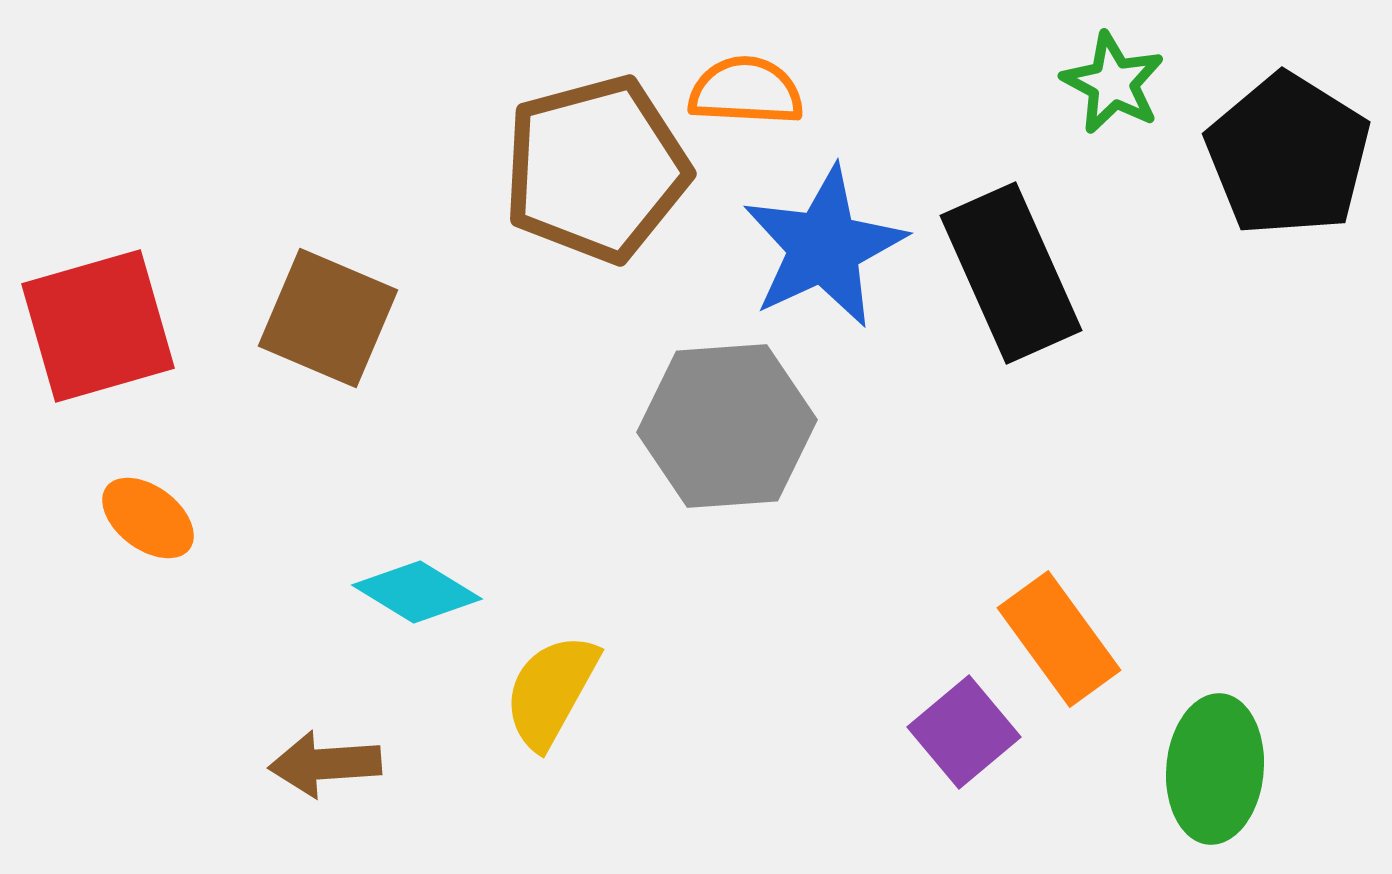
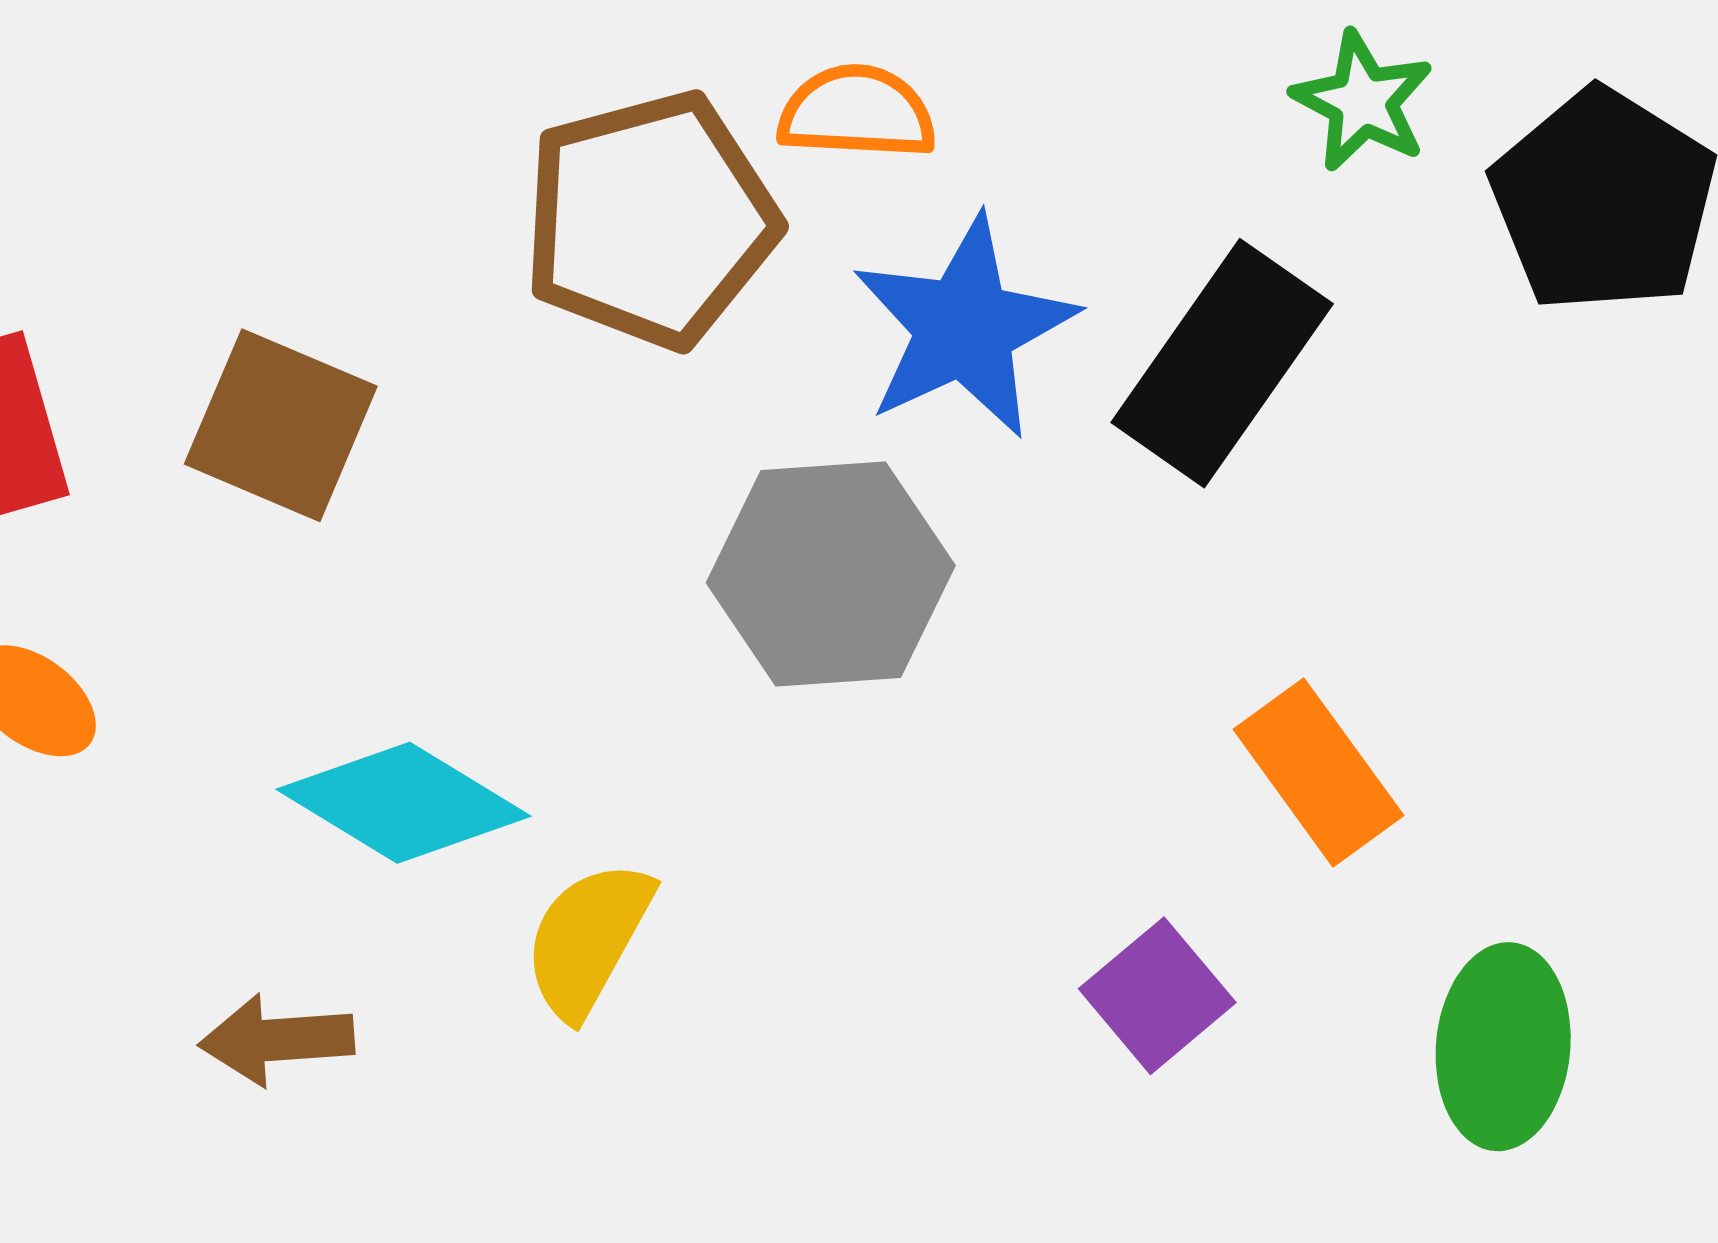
black rectangle: (1011, 273) -> (1222, 363), turned 59
cyan diamond: (417, 592) -> (403, 803), size x1.4
orange rectangle: (1059, 639) -> (1318, 772), moved

